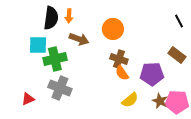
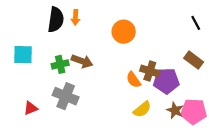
brown arrow: (79, 39) -> (82, 61), moved
cyan square: (38, 45) -> (23, 55), moved
green cross: (55, 59) -> (60, 64), size x0.7
brown cross: (119, 59) -> (150, 71), moved

